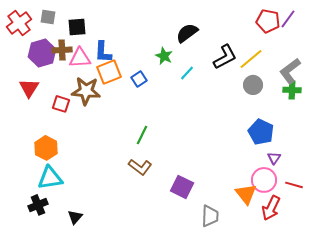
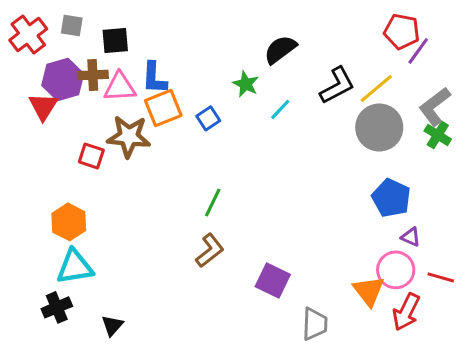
purple line: (288, 19) -> (418, 51), moved
gray circle: (253, 85) -> (379, 127), size x1.6
red triangle: (29, 88) -> (43, 106), moved
green cross: (292, 90) -> (438, 135), turned 30
purple triangle: (274, 158) -> (411, 237), turned -40
brown L-shape: (140, 167) -> (210, 250), turned -75

